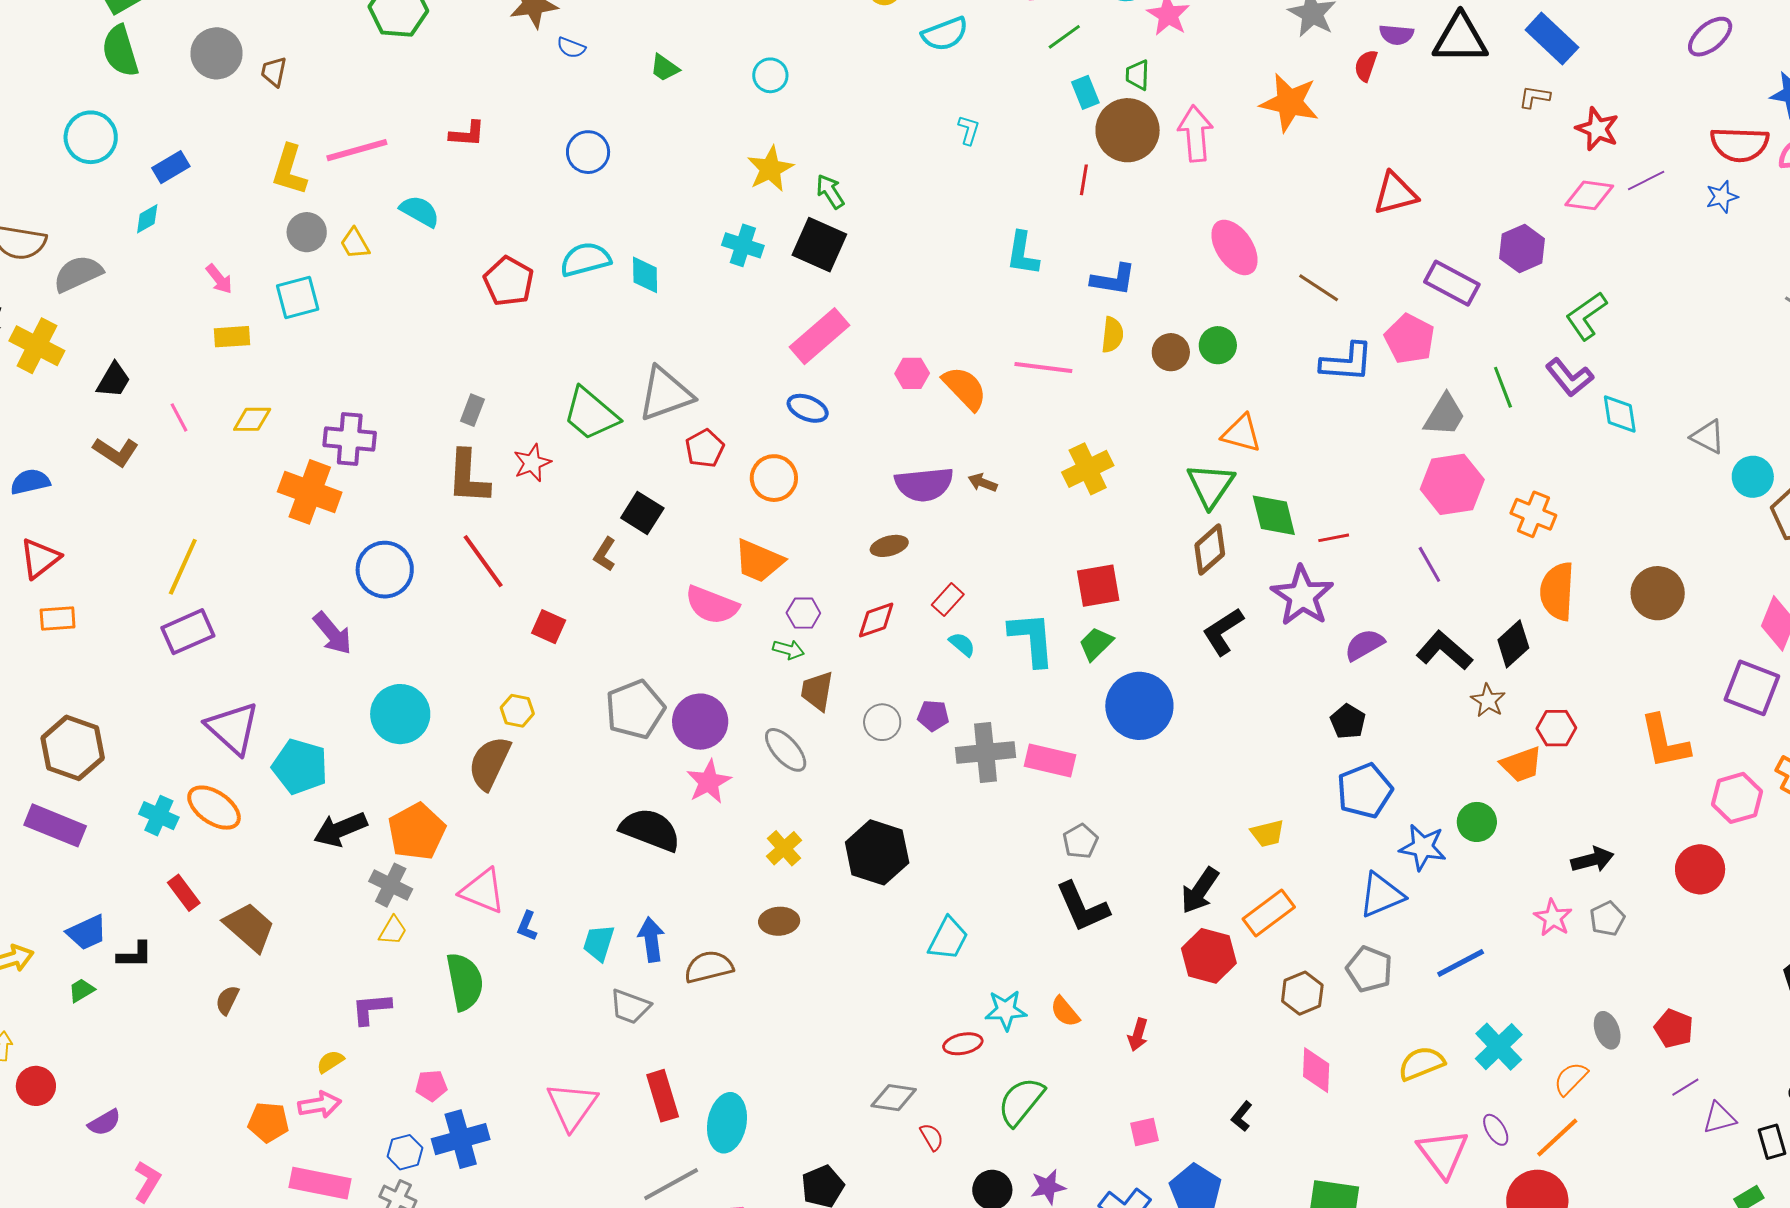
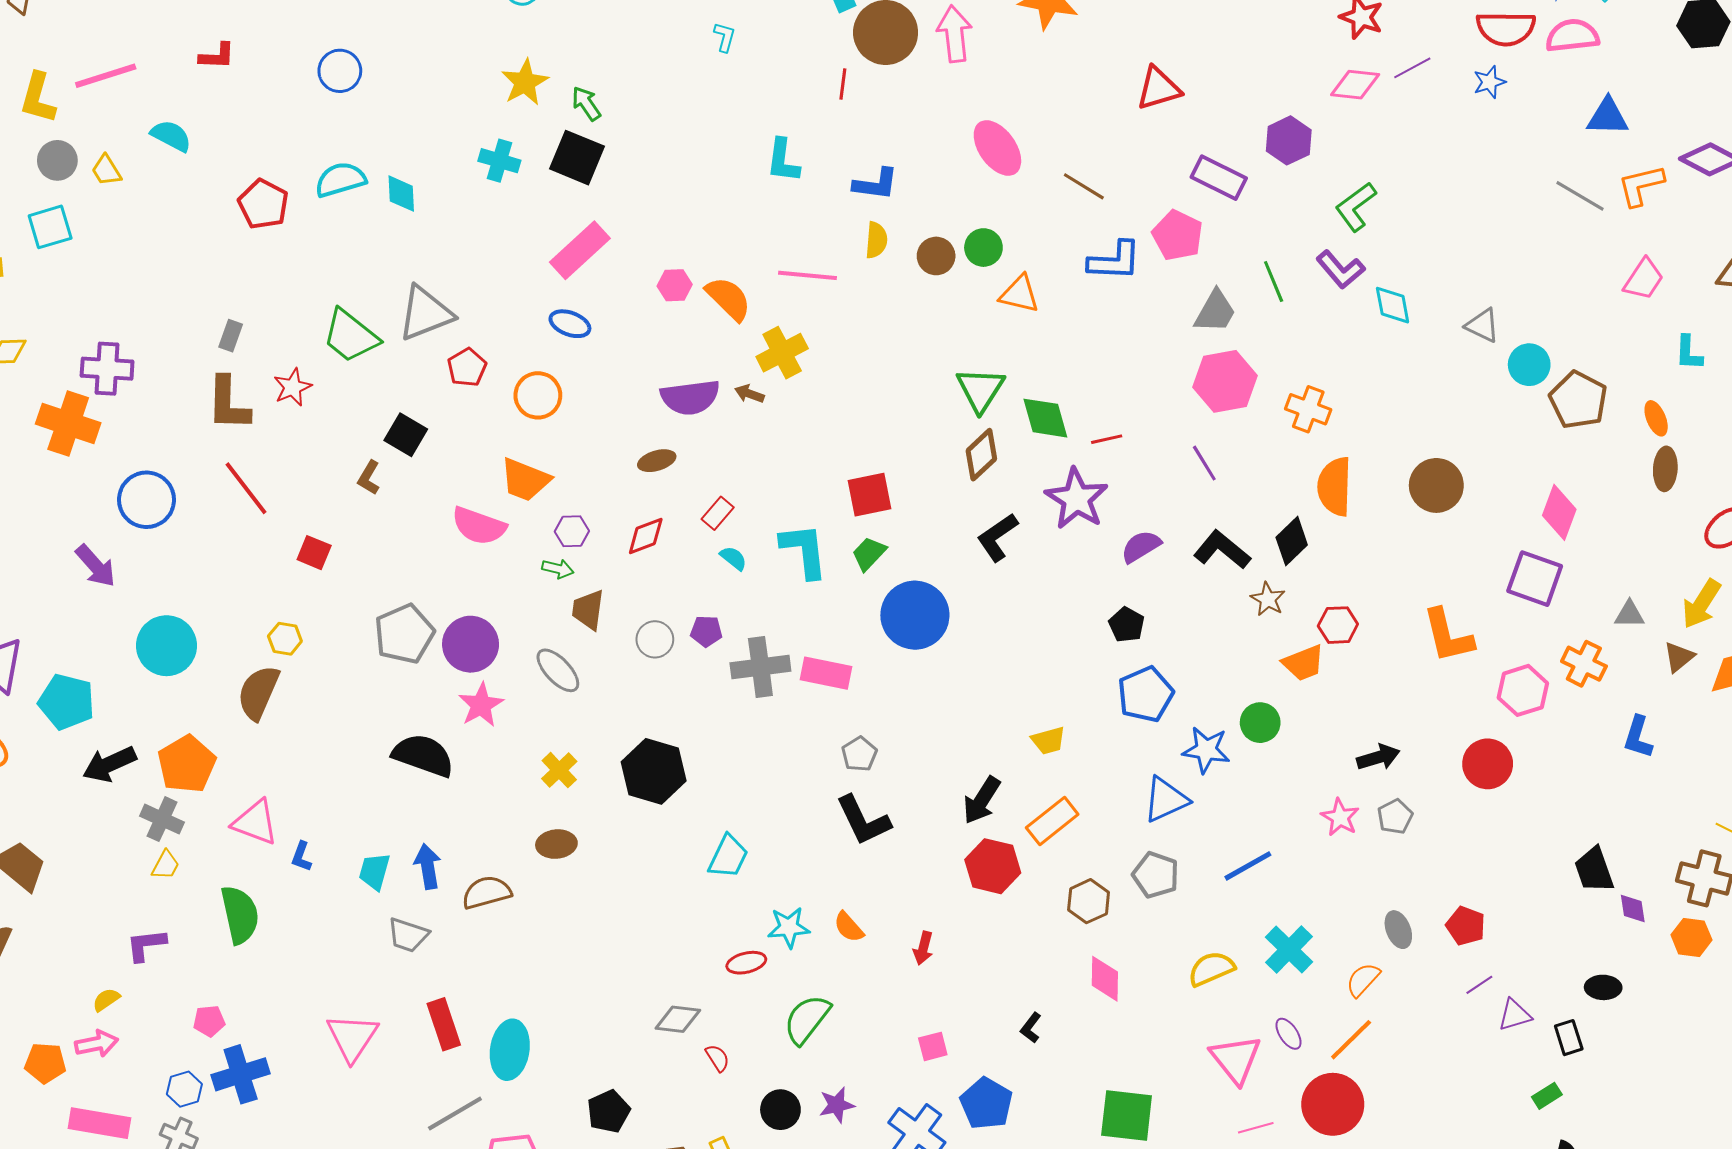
orange triangle: (1241, 433) -> (1019, 294), moved
yellow cross: (1088, 469) -> (782, 353), moved

